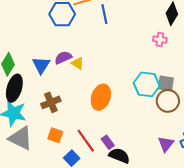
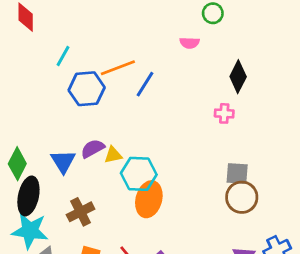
blue line: (104, 14) -> (145, 84), turned 48
yellow triangle: (78, 63) -> (113, 155), turned -40
cyan hexagon: (147, 84) -> (139, 174), moved

